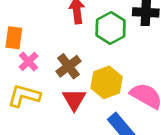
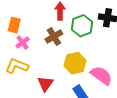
brown cross: (69, 66) -> (54, 36), moved
red triangle: (74, 100) -> (45, 84), moved

